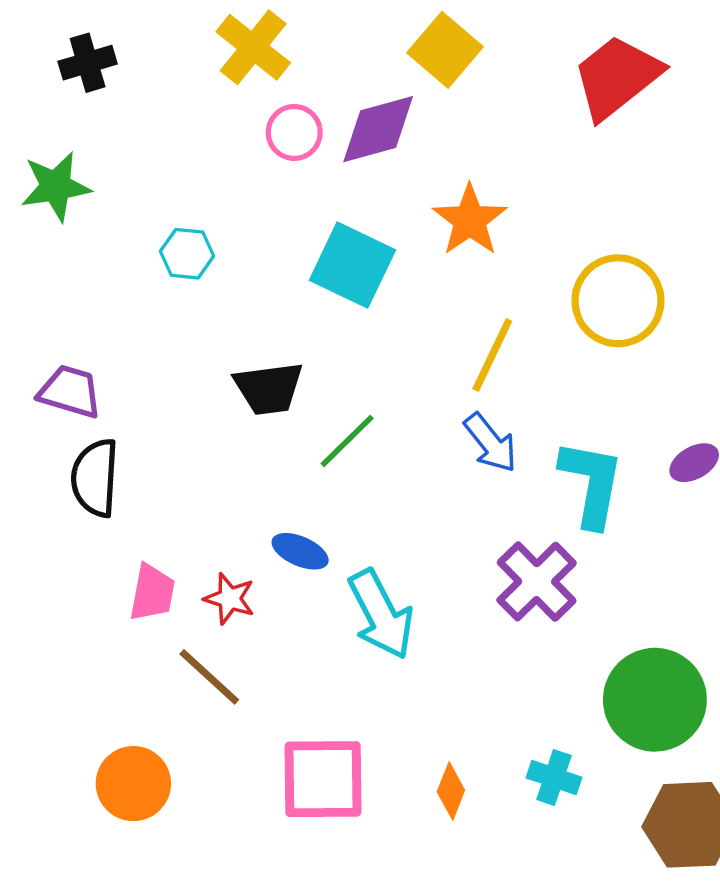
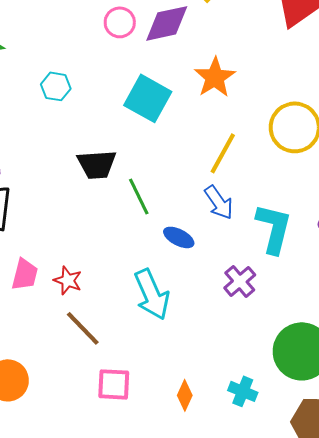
green line: (347, 441) -> (139, 196), turned -75
blue ellipse: (300, 551) -> (179, 237), moved
purple cross: (537, 582) -> (240, 281), size x0.7
brown line: (209, 677) -> (83, 328), moved
pink square: (323, 779) -> (114, 384), size x0.7

